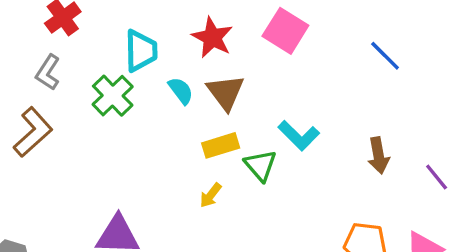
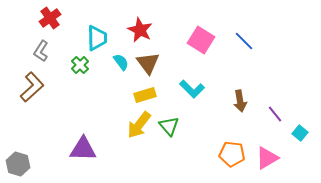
pink square: (285, 31) -> (201, 40), moved
green cross: (113, 96) -> (80, 65), size x0.7
green triangle: (260, 165) -> (169, 126), moved
yellow arrow: (211, 195) -> (139, 125), size x1.8

